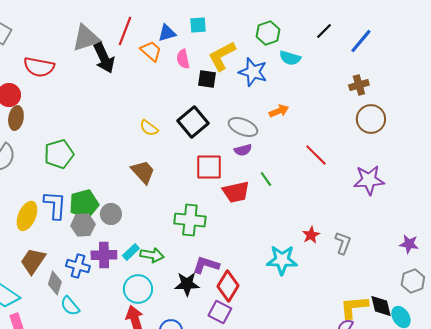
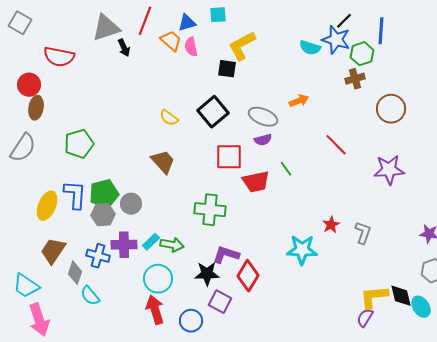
green hexagon: (268, 33) -> (362, 54), moved
blue line: (361, 41) -> (381, 31), turned -36
black arrow: (104, 58) -> (124, 48), size x0.6
pink semicircle: (183, 59) -> (191, 47), moved
blue star: (253, 72) -> (336, 40), moved
brown cross: (359, 85) -> (355, 79), moved
purple square: (220, 312) -> (220, 302), moved

